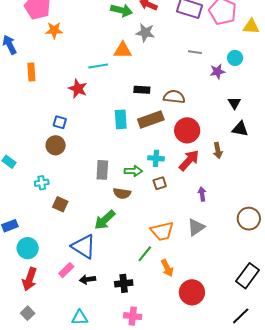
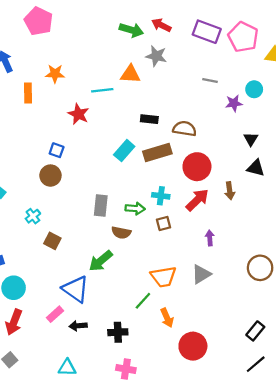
orange star: (54, 30) -> (55, 74), moved
cyan rectangle: (121, 119) -> (124, 151), turned 42
cyan cross: (42, 183) -> (33, 216), turned -32
black rectangle: (247, 276) -> (255, 331), size x0.7
black line: (241, 316) -> (256, 364), moved

